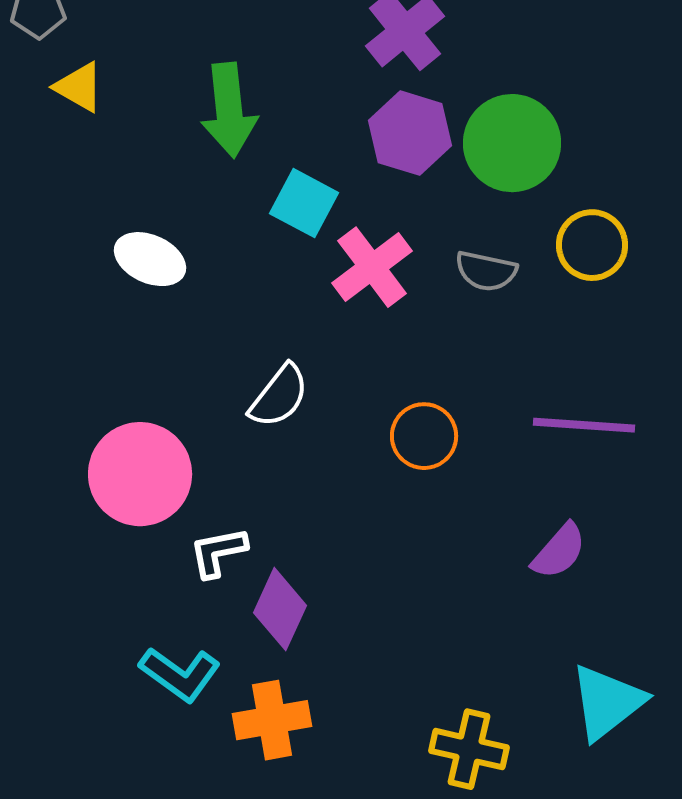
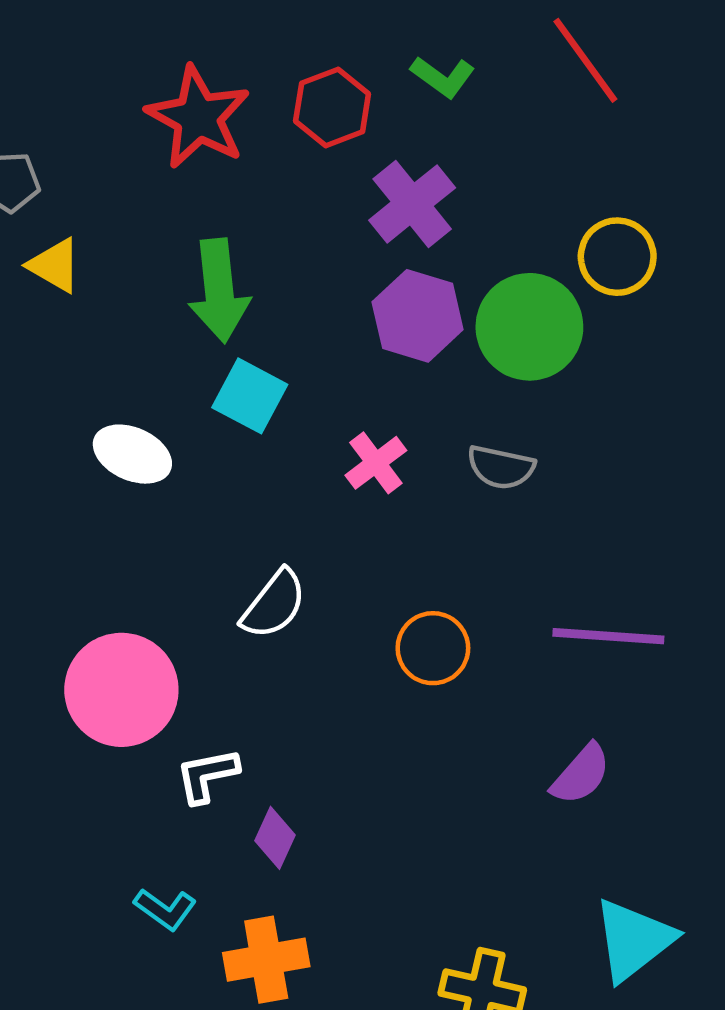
cyan square: (304, 203) -> (250, 396), moved
yellow circle: (592, 245) -> (617, 257), moved
pink cross: (372, 267) -> (376, 463), size x0.7
purple diamond: (280, 609) -> (275, 838), size x0.7
cyan L-shape: (180, 674) -> (165, 909), size x0.7

